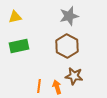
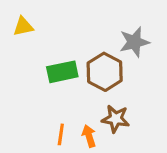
gray star: (69, 16) -> (134, 42), moved
green rectangle: (19, 46) -> (62, 72), moved

